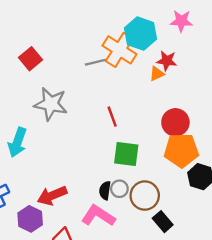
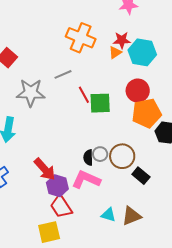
cyan hexagon: (141, 34) -> (142, 52), moved
gray line: (95, 62) -> (63, 74), moved
green square: (126, 154) -> (100, 103), moved
red arrow: (52, 196) -> (45, 169), turned -100
purple hexagon: (30, 219) -> (57, 186), moved

